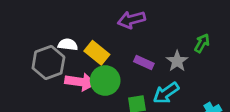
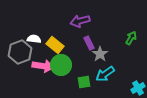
gray star: (177, 61) -> (100, 54), moved
purple rectangle: (144, 63) -> (89, 43), moved, turned 40

